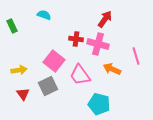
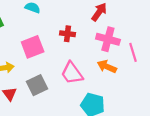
pink cross: (98, 44) -> (108, 39), moved
pink square: (54, 61) -> (33, 47), moved, turned 30

